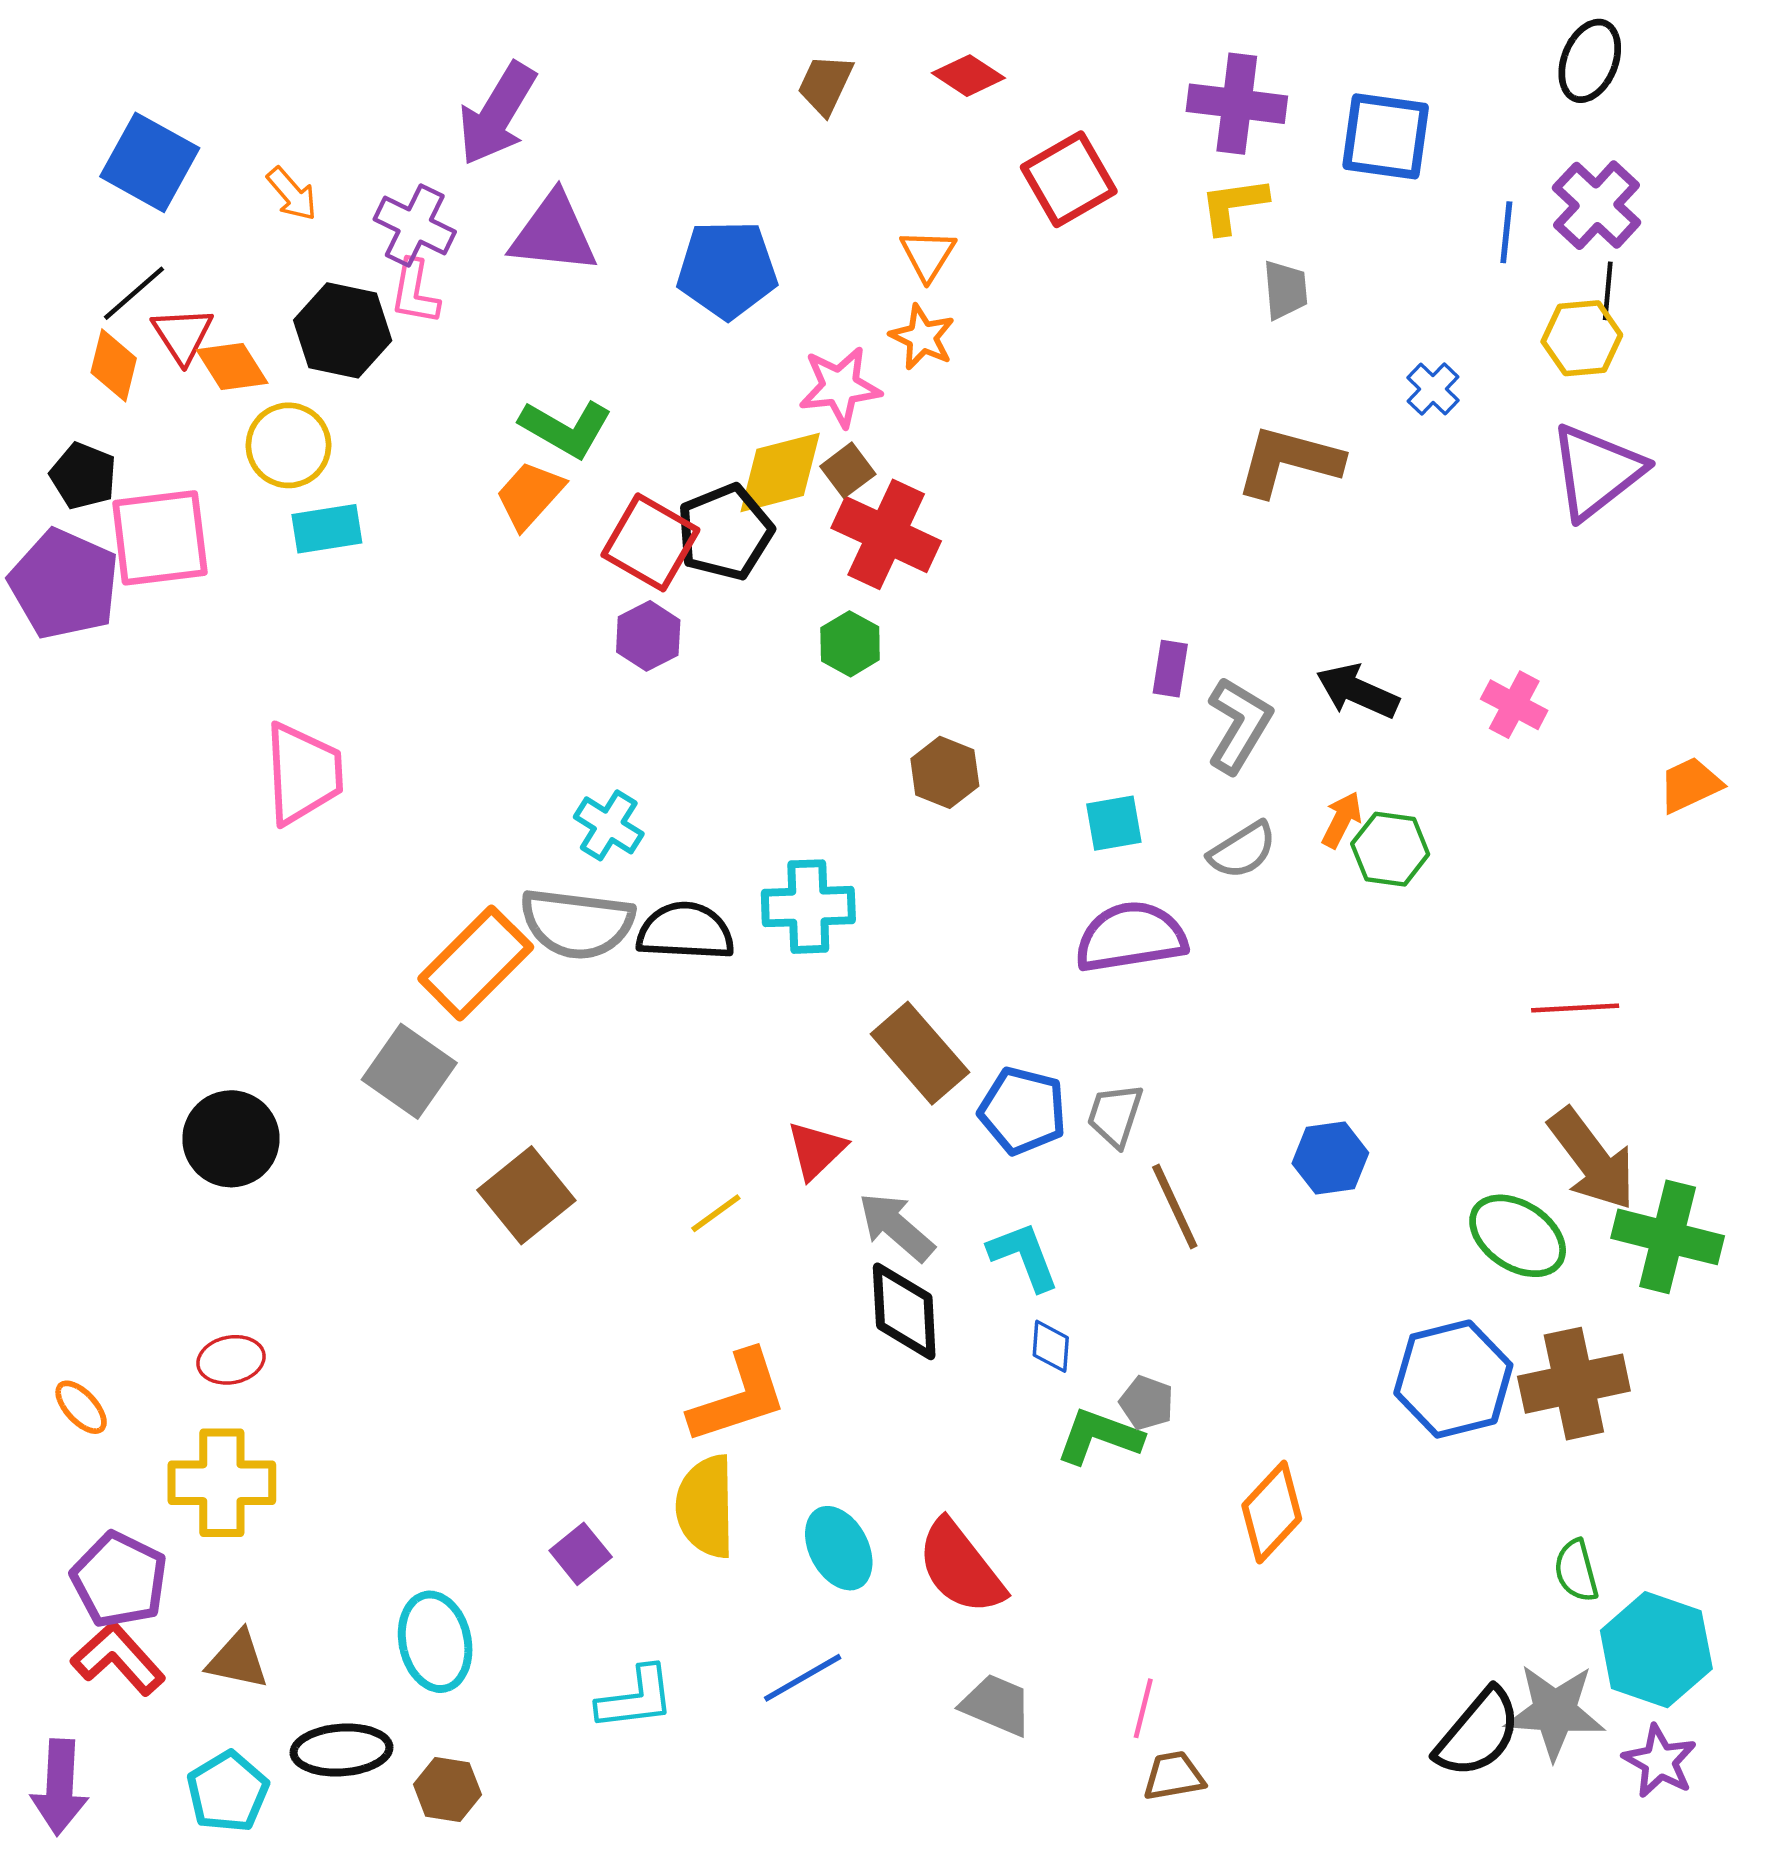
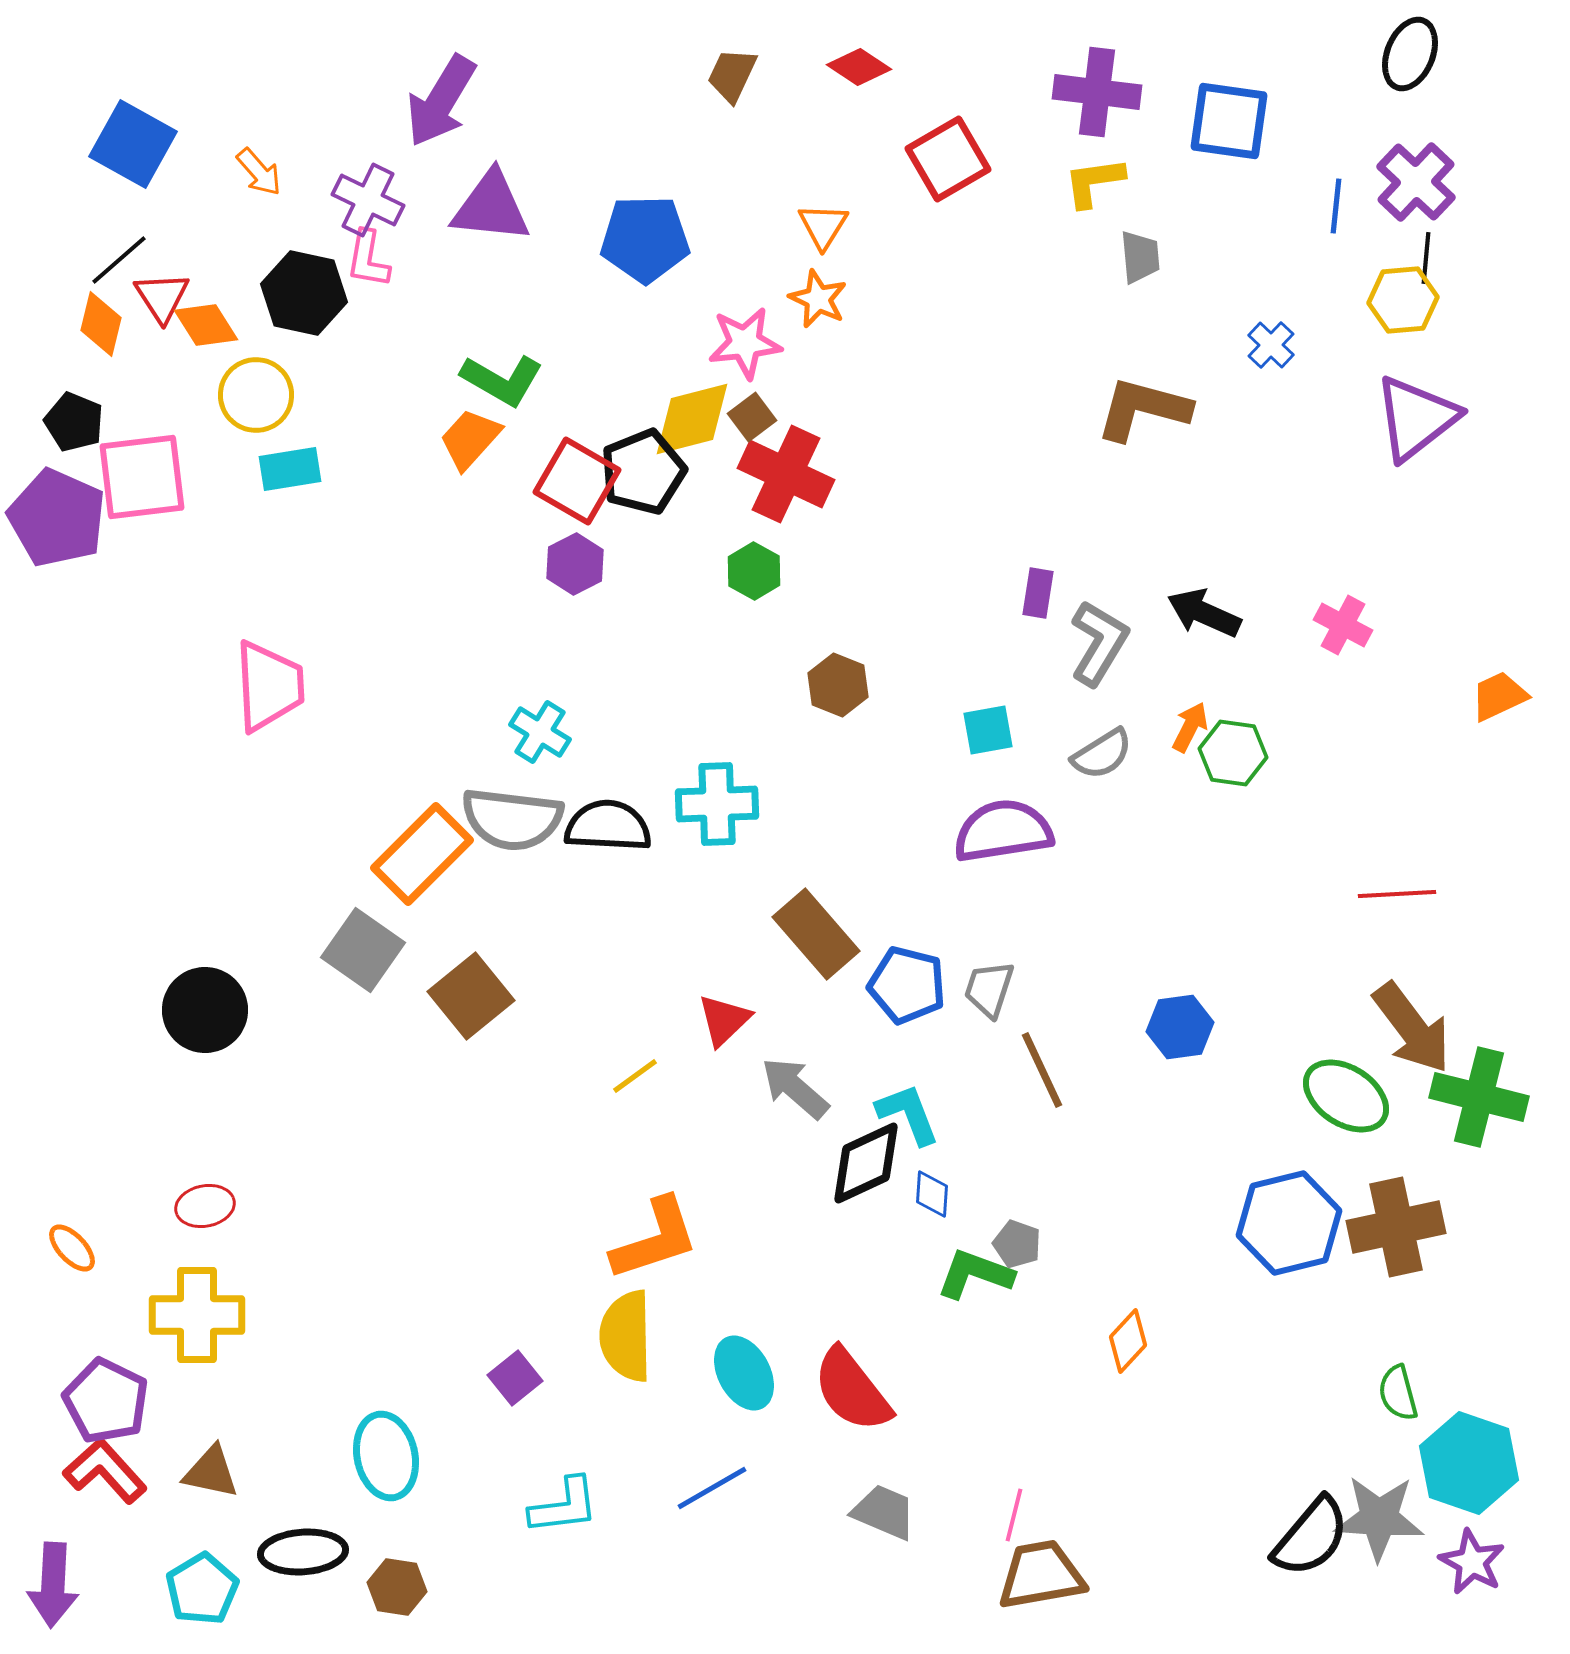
brown square: (526, 1195) -> (471, 996), moved
black diamond: (904, 1311) -> (866, 1163), moved, turned 68
orange diamond: (1272, 1512) -> (1128, 1341), size x0.7
brown trapezoid: (1174, 1776) -> (1041, 1575), size x1.6

